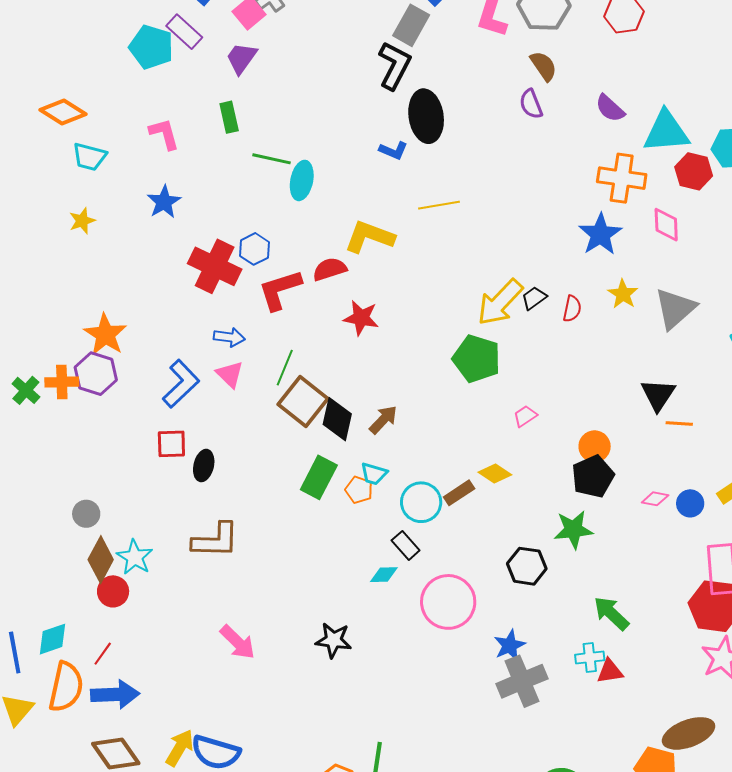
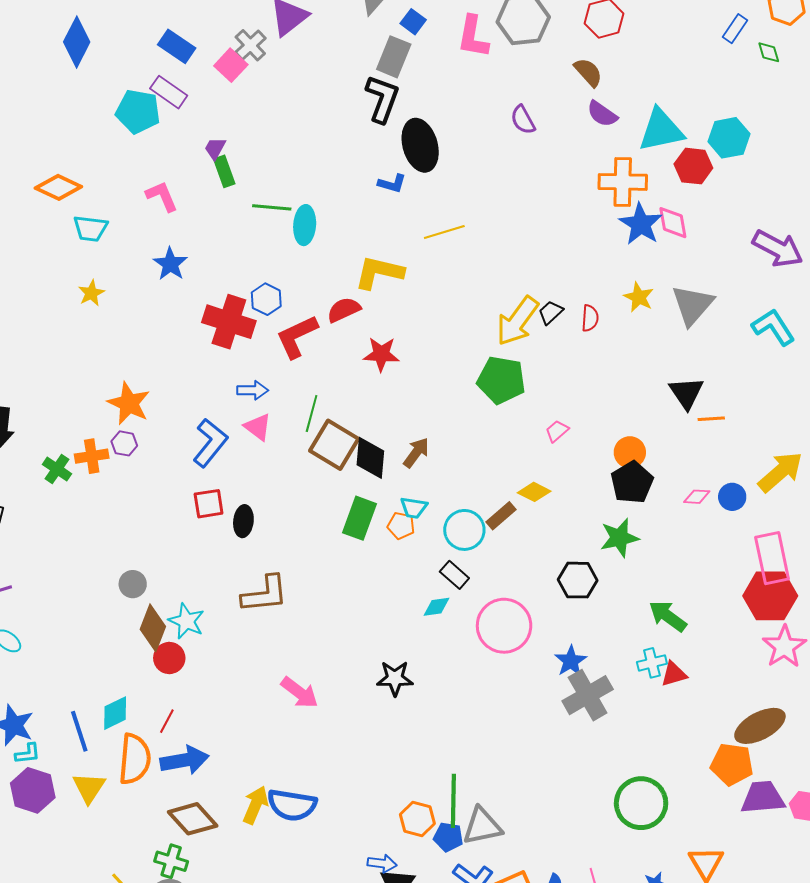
purple trapezoid: (241, 58) -> (215, 148), moved, size x0.7
brown semicircle: (544, 66) -> (588, 72), moved
blue star: (600, 234) -> (641, 224), moved
purple hexagon: (96, 374) -> (124, 443), size x0.6

